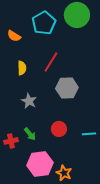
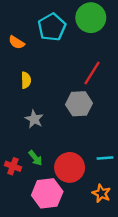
red line: (51, 62) -> (92, 73), moved
red circle: (59, 129) -> (70, 167), moved, size x1.6
red cross: (11, 141) -> (13, 166), turned 32
orange star: (64, 173) -> (101, 193), moved

